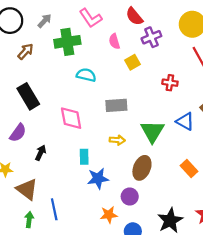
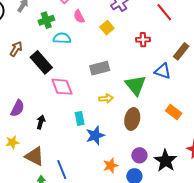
pink semicircle: (114, 41) -> (79, 17), moved
green cross: (67, 42) -> (46, 20), size x0.7
brown arrow: (26, 51) -> (16, 49), moved
cyan semicircle: (86, 75) -> (62, 38), moved
black rectangle: (28, 96) -> (41, 62), moved
purple circle: (130, 197) -> (139, 155), moved

